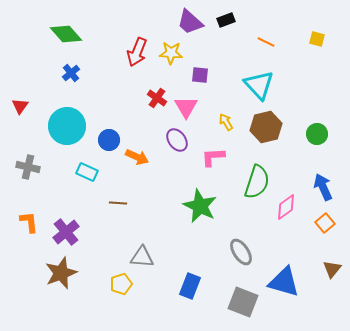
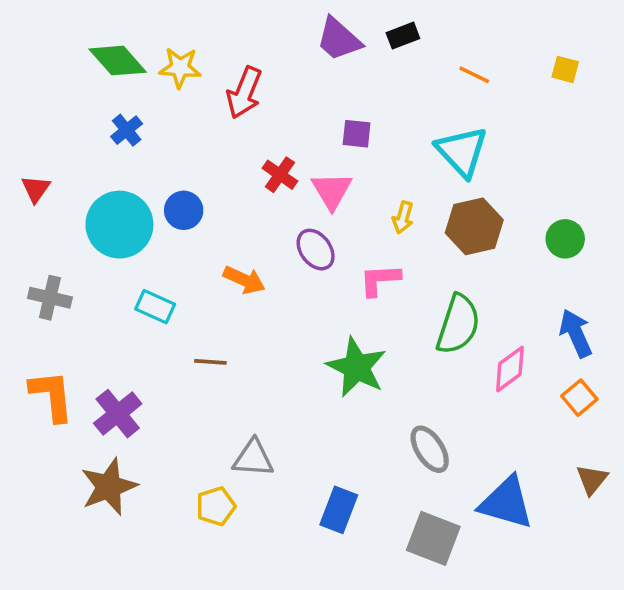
yellow star: (171, 53) -> (180, 68), moved
yellow arrow: (226, 122) -> (403, 217), turned -132
blue circle: (109, 140) -> (184, 210), moved
orange L-shape: (29, 222) -> (52, 396), size x1.4

